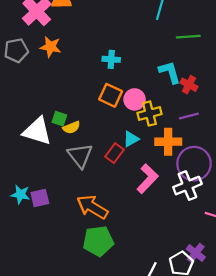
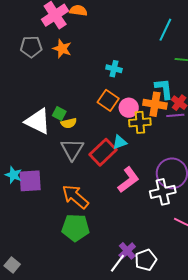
purple line: (189, 116) -> (175, 115), moved
orange cross: (168, 142) -> (155, 104), moved
red rectangle: (115, 153) -> (103, 152), size x1.5
purple square: (40, 198) -> (30, 181), size x1.4
purple cross: (196, 253) -> (127, 251), moved

